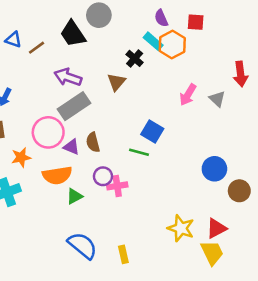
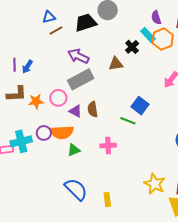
black trapezoid: (73, 34) -> (86, 23), turned 100
blue triangle: (13, 40) -> (49, 17), moved, turned -40
brown triangle: (116, 82) -> (116, 64), turned 35
pink circle: (48, 132) -> (58, 98), size x0.7
orange star: (21, 157) -> (36, 101), moved
purple circle: (103, 176) -> (44, 133), moved

